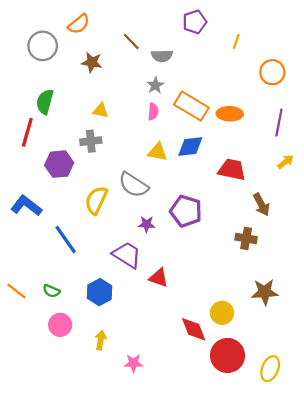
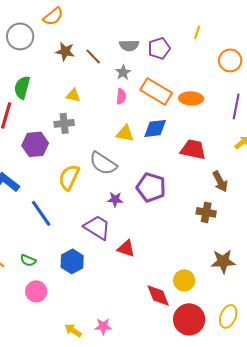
purple pentagon: (195, 22) -> (159, 48), moved
brown line: (131, 42) -> (93, 56), moved
yellow arrow: (101, 340) -> (73, 330), moved, turned -66
yellow ellipse: (270, 369) -> (228, 316), moved

